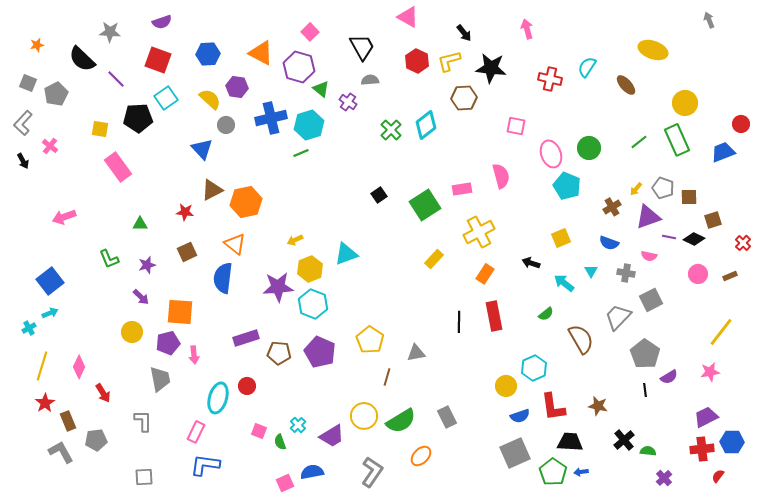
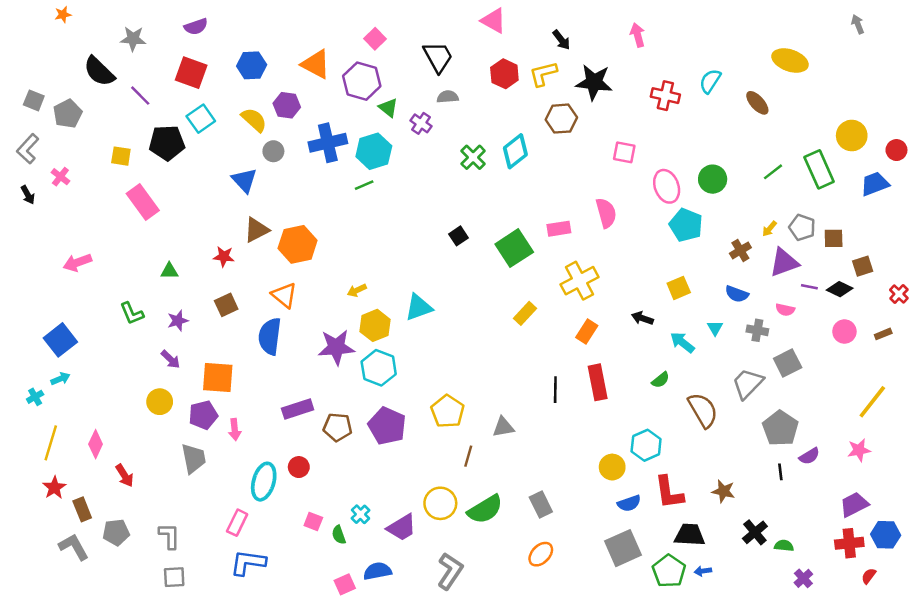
orange star: (37, 45) -> (63, 15), moved
yellow circle: (685, 103) -> (852, 136), moved
gray L-shape: (143, 421) -> (169, 536), moved
orange ellipse: (421, 456) -> (541, 554), moved

